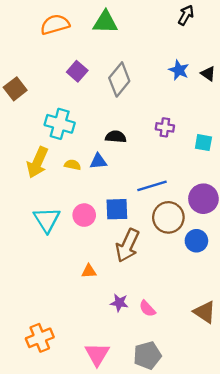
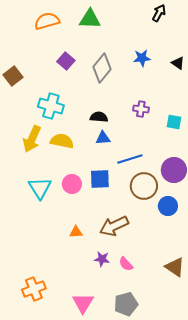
blue star: (179, 70) -> (142, 58), moved, turned -30
blue triangle: (98, 161) -> (103, 138), moved
yellow semicircle: (72, 165) -> (62, 141), size x1.6
brown arrow: (127, 245) -> (114, 226), moved, turned 40

